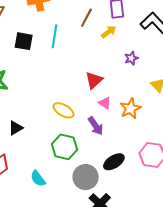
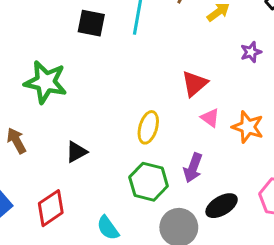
orange star: (130, 109) -> (248, 127), turned -30
yellow ellipse: (63, 110) -> (148, 127), turned 75
purple arrow: (96, 126) -> (193, 168), moved, turned 54

